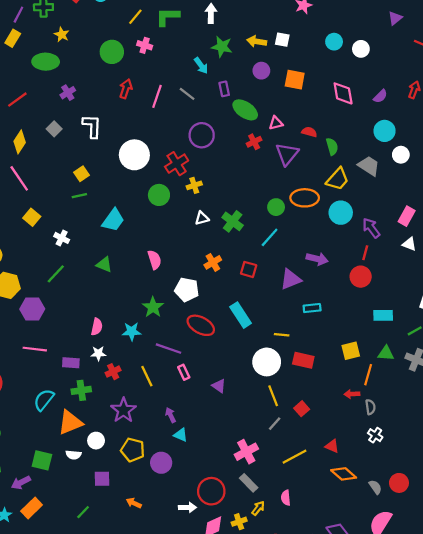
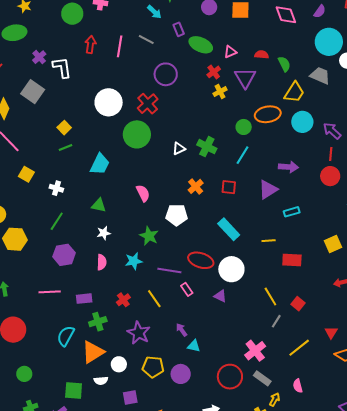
white L-shape: (92, 126) -> (62, 68), moved
gray square: (54, 129) -> (33, 92), size x1.6
cyan circle: (385, 131) -> (329, 42), size x1.4
yellow cross: (194, 185) -> (220, 92), moved
green circle: (159, 195) -> (137, 134), size x1.4
purple hexagon: (32, 309) -> (64, 255), moved
red ellipse: (201, 325) -> (201, 260), moved
white star: (98, 353) -> (104, 233), moved
white circle: (267, 362) -> (231, 269), moved
red triangle: (332, 446) -> (331, 332), turned 48
red circle: (211, 491) -> (230, 377), moved

